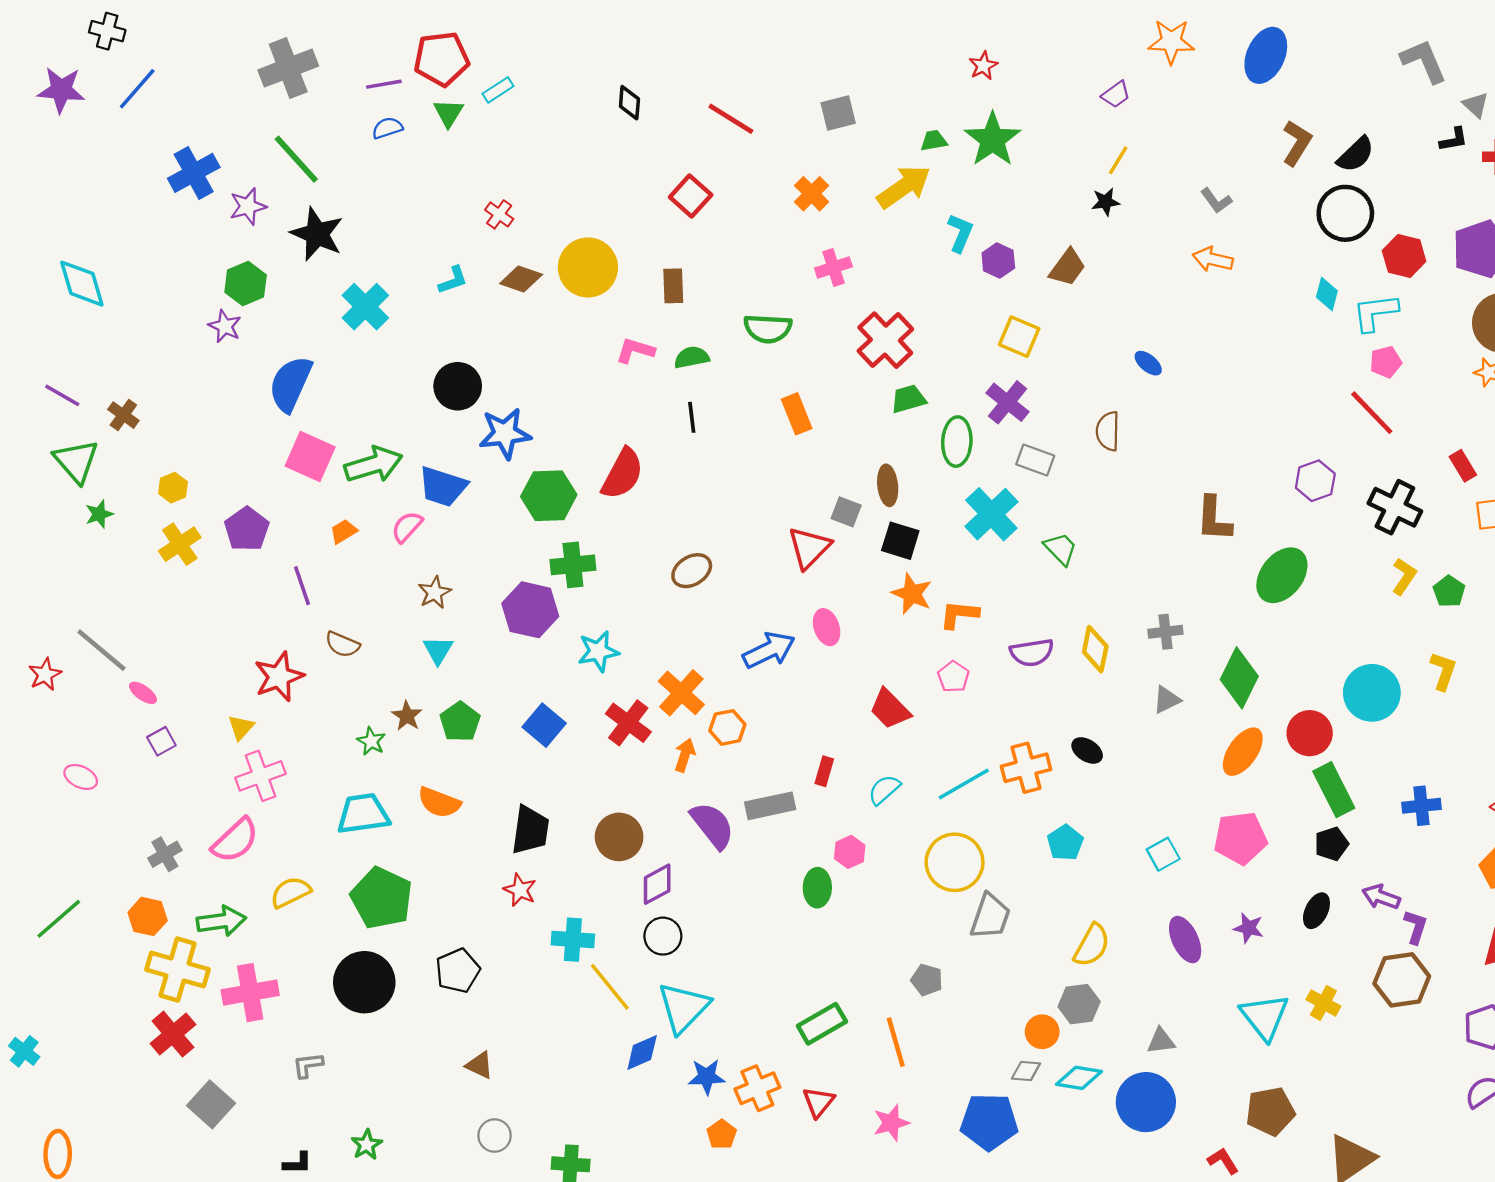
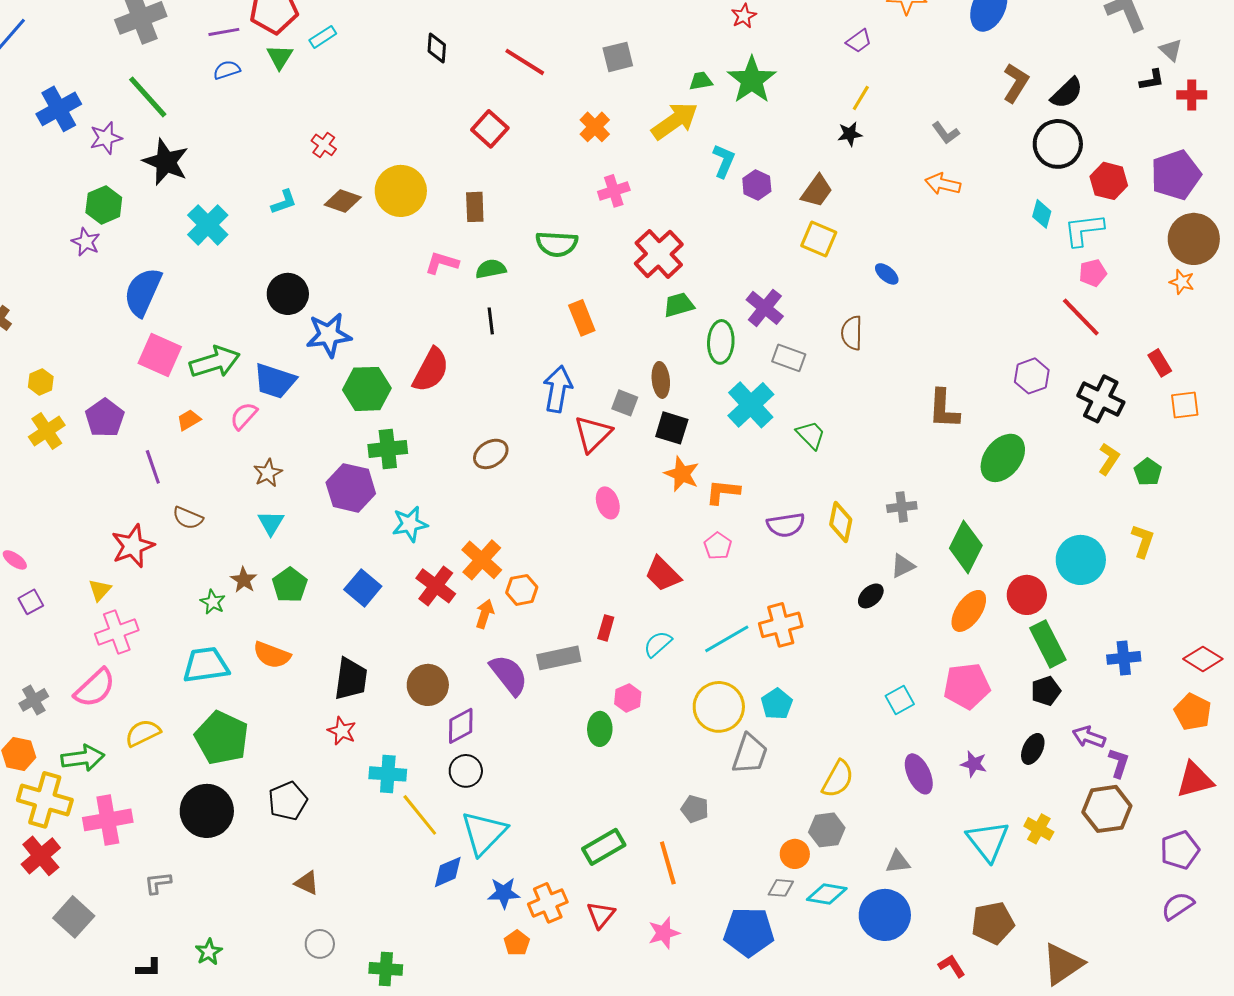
yellow square: (1019, 337) -> (819, 239), moved
blue arrow: (769, 650) -> (558, 389), moved, turned -54
black ellipse: (1087, 750) -> (871, 596), moved, turned -76
cyan pentagon: (1065, 843) -> (777, 704), moved

